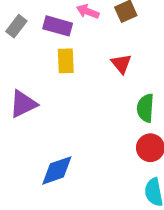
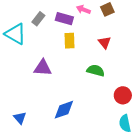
purple triangle: (23, 104) -> (43, 68), turned 30
green semicircle: (145, 108) -> (96, 70), moved, turned 102

